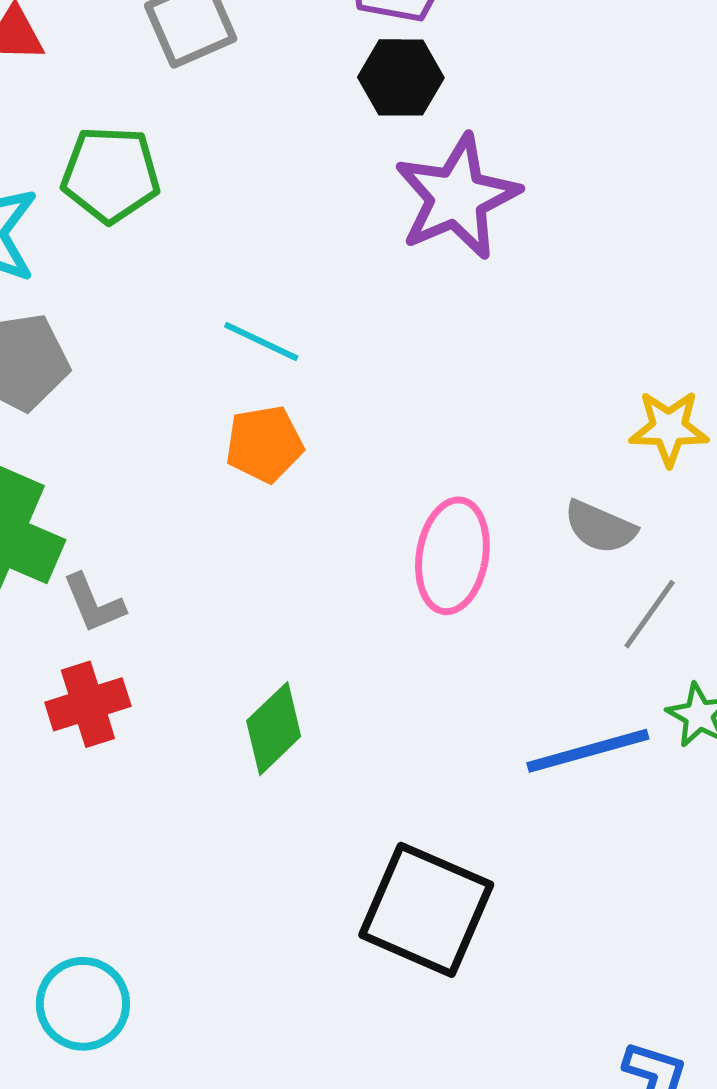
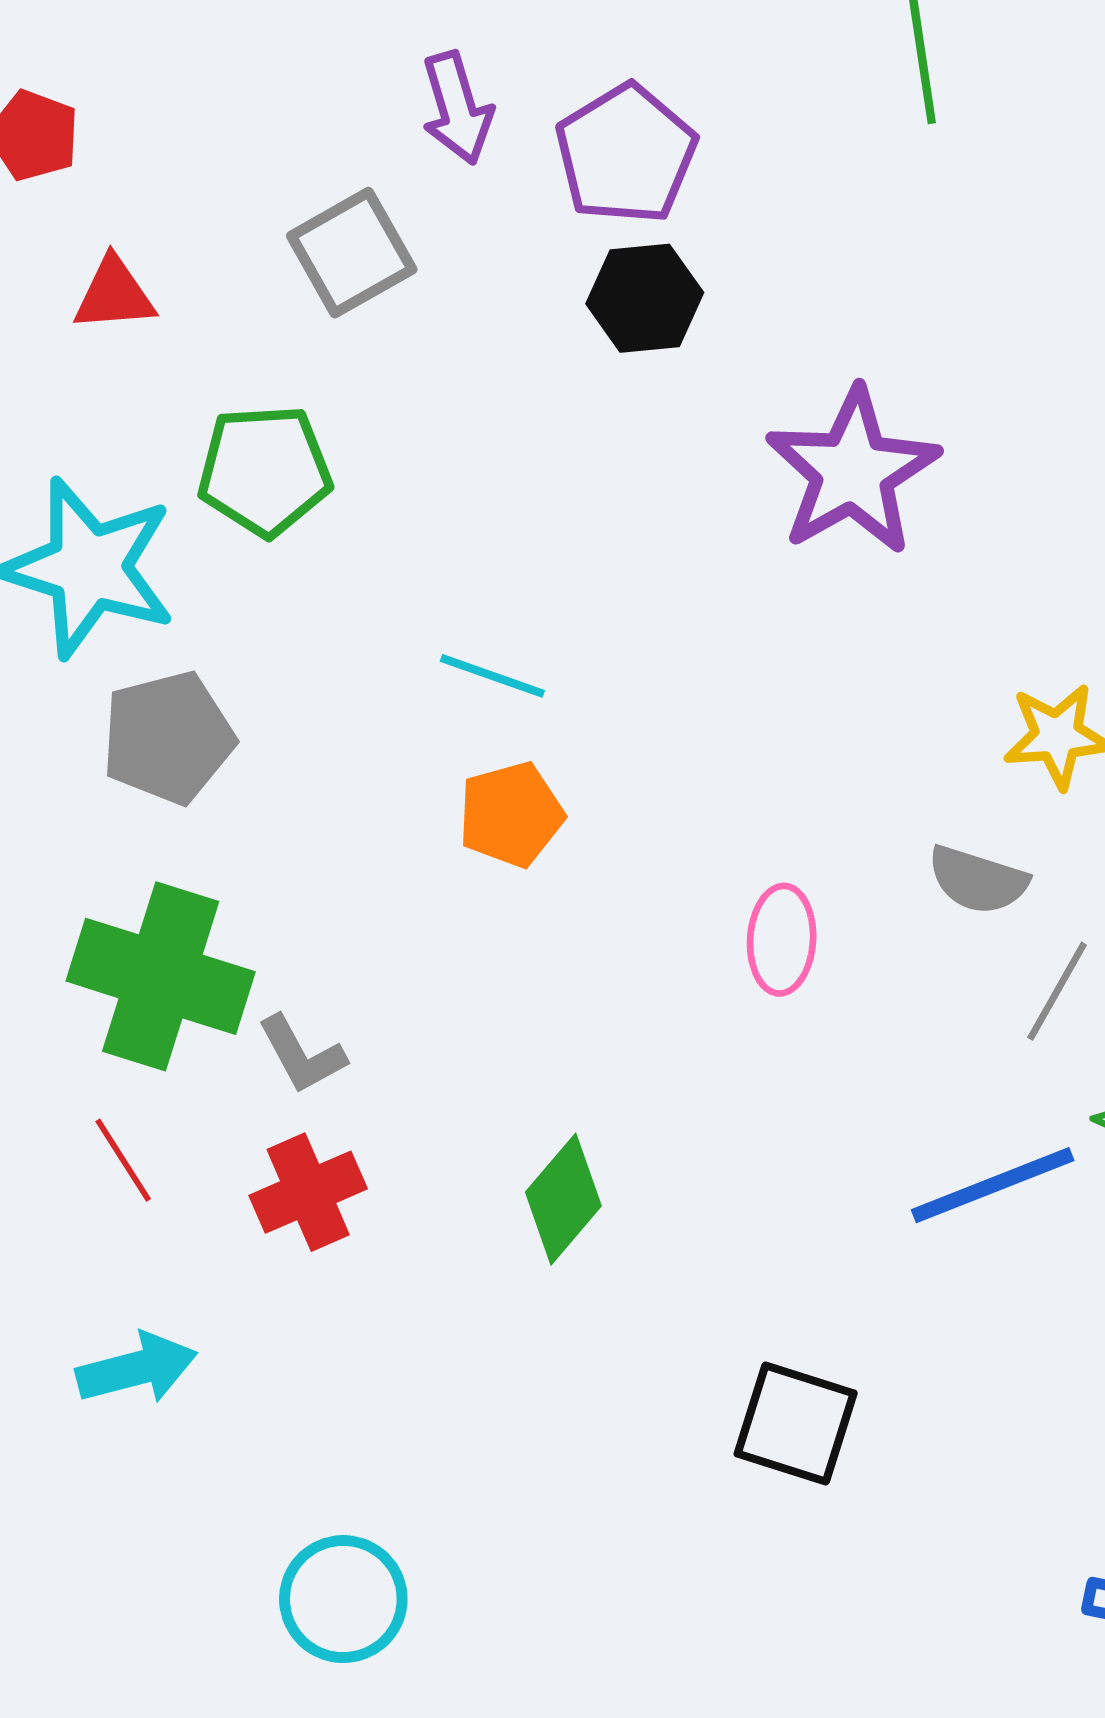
purple star: (457, 197) -> (853, 471), moved
pink ellipse: (452, 556) -> (782, 940), size x0.7
black square: (426, 910) -> (796, 1424), size x0.7

